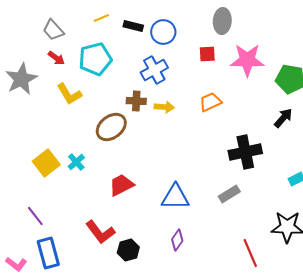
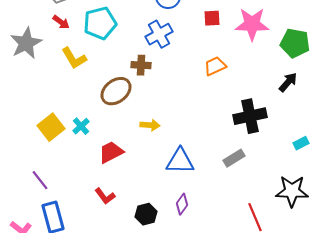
yellow arrow: (164, 107) -> (150, 125), moved
red trapezoid: (121, 185) -> (111, 152), moved
red L-shape: (100, 232) -> (105, 196), size x0.7
black hexagon: (128, 250) -> (146, 214), moved

